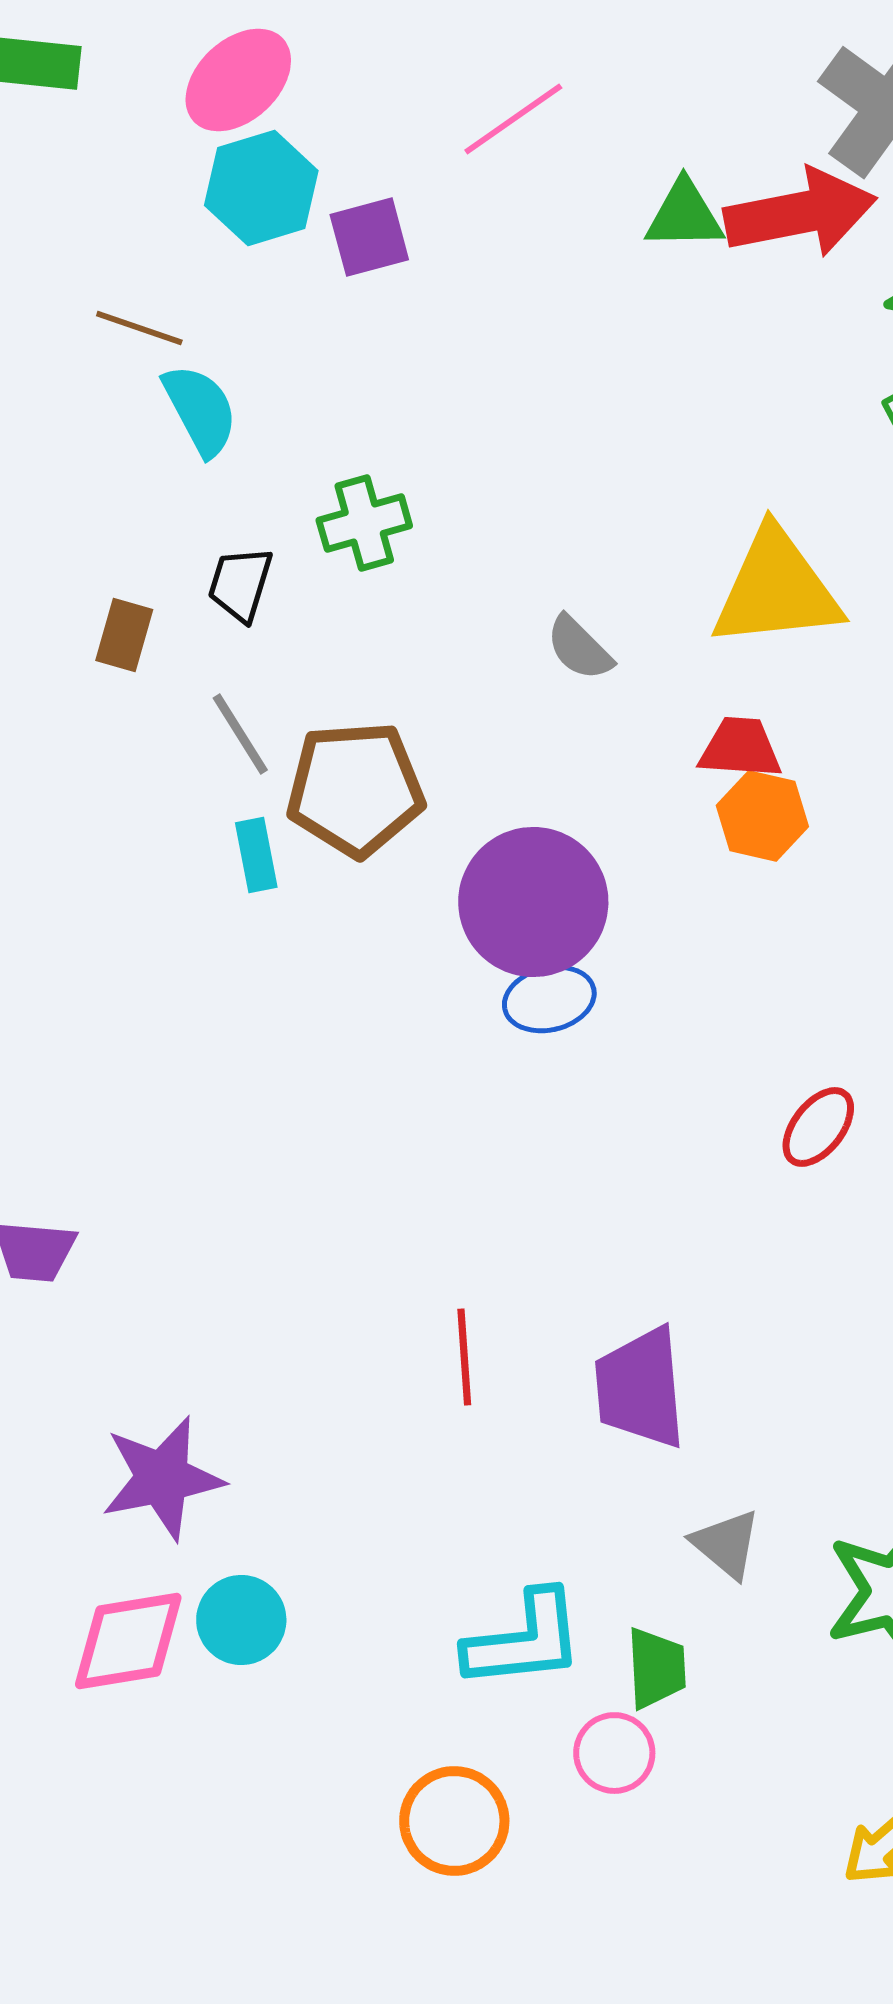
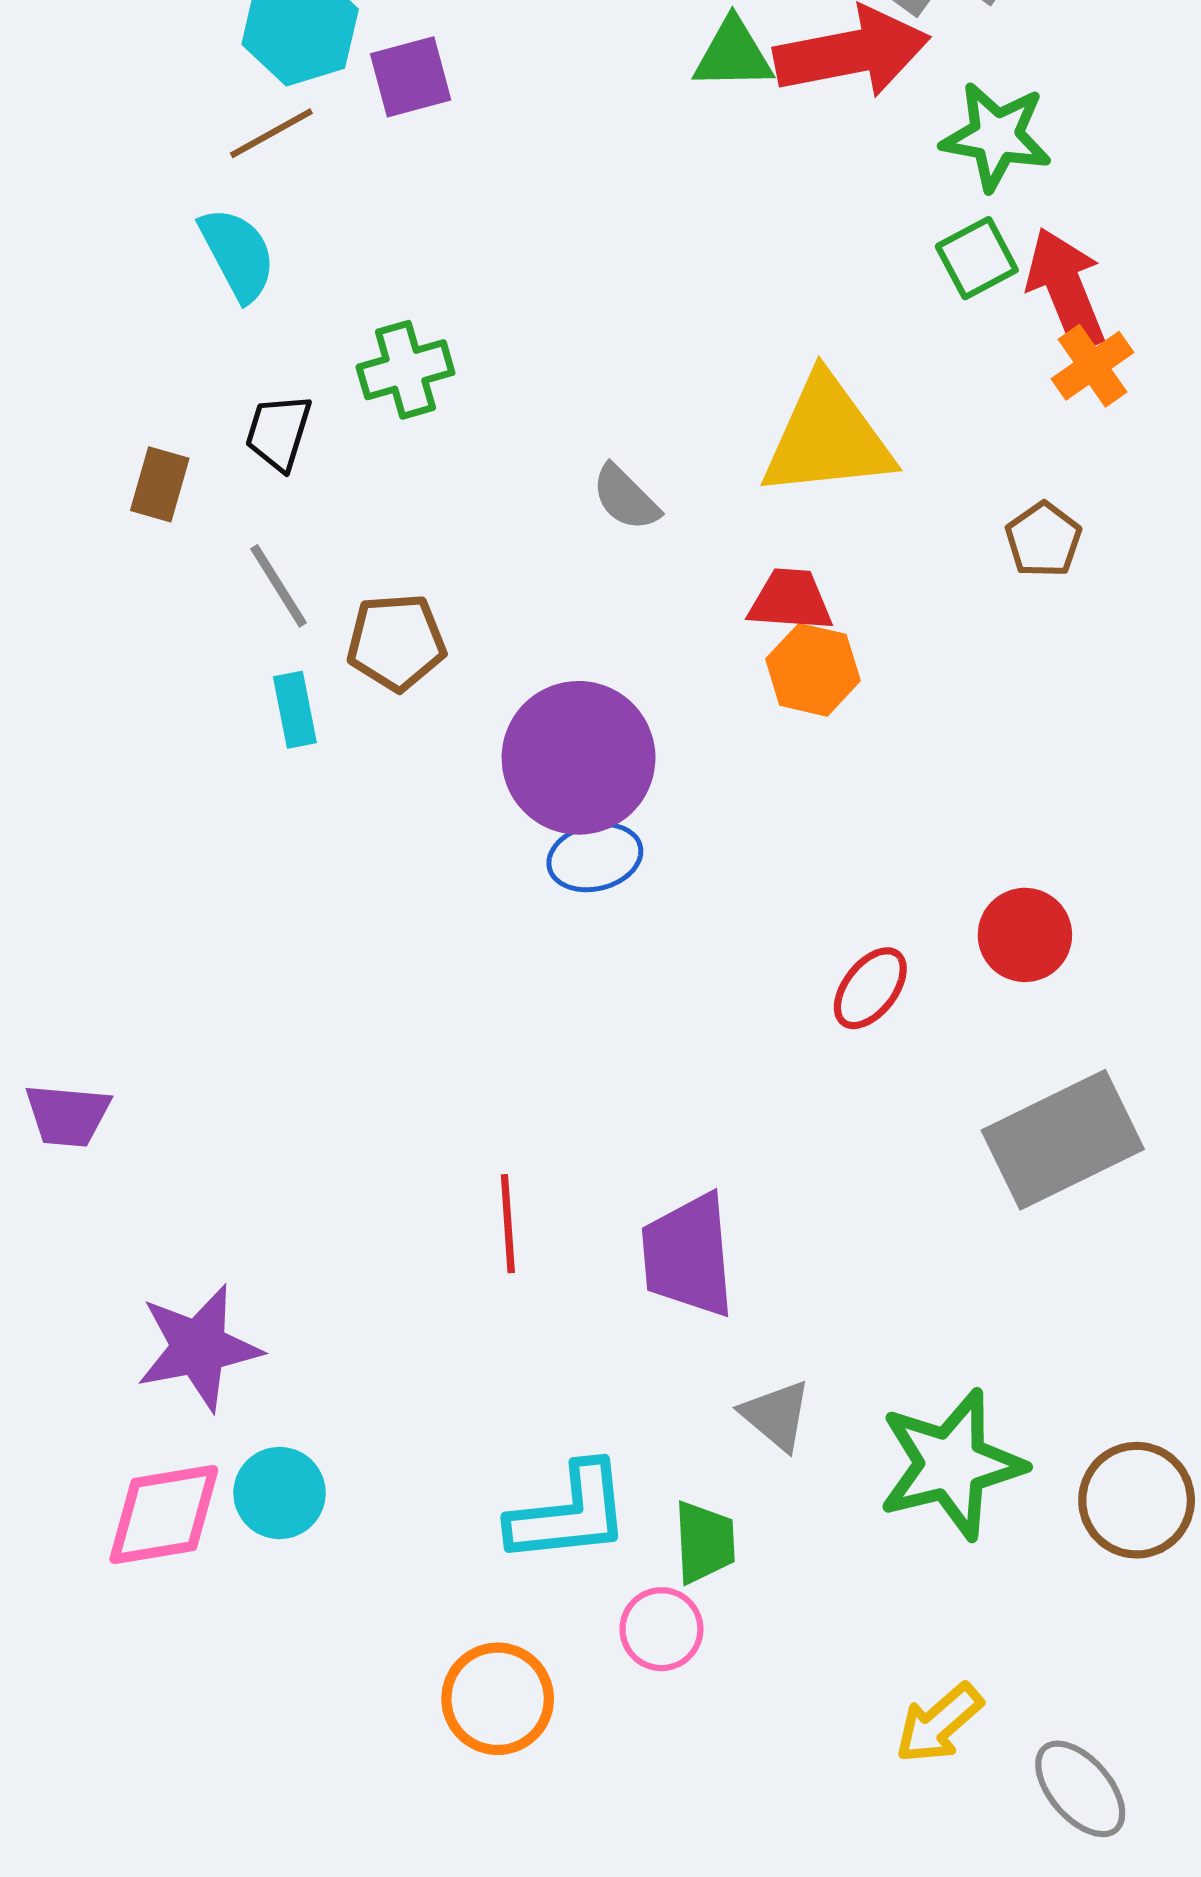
brown line: (139, 328) -> (271, 133), moved, turned -48
brown pentagon: (355, 789) -> (396, 642), size x0.7

